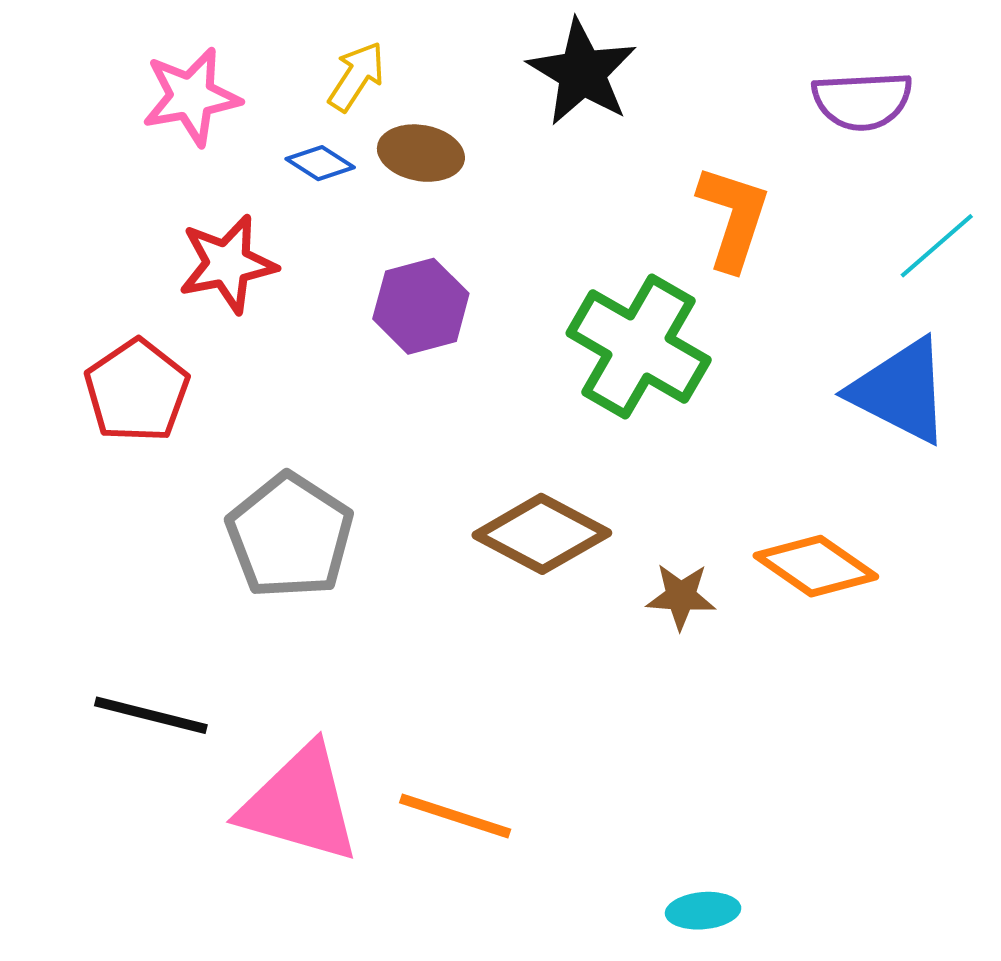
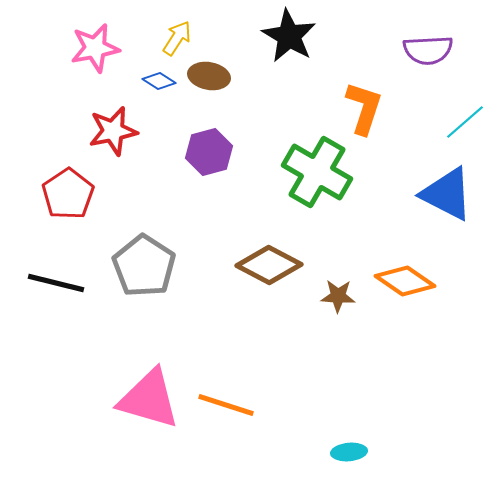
black line: (151, 715) -> (56, 283), moved

